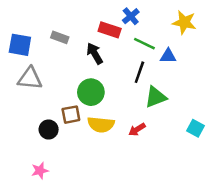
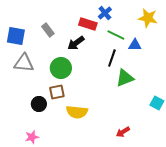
gray rectangle: (60, 37) -> (48, 30), turned 32
black arrow: (95, 54) -> (76, 43), turned -96
green circle: (91, 92) -> (61, 68), moved
yellow semicircle: (101, 124) -> (77, 112), moved
red arrow: (137, 129) -> (123, 132), moved

